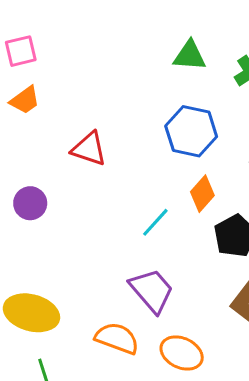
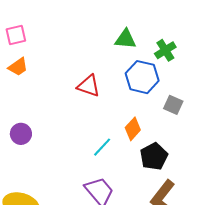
blue hexagon: (191, 131) -> (142, 77), moved
red triangle: (89, 149) -> (89, 86), moved

